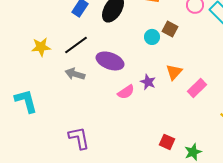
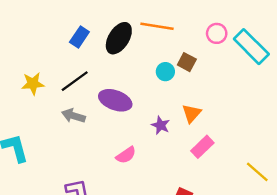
pink rectangle: (197, 88) -> (202, 147), moved
pink semicircle: (126, 92) -> (126, 155), moved

